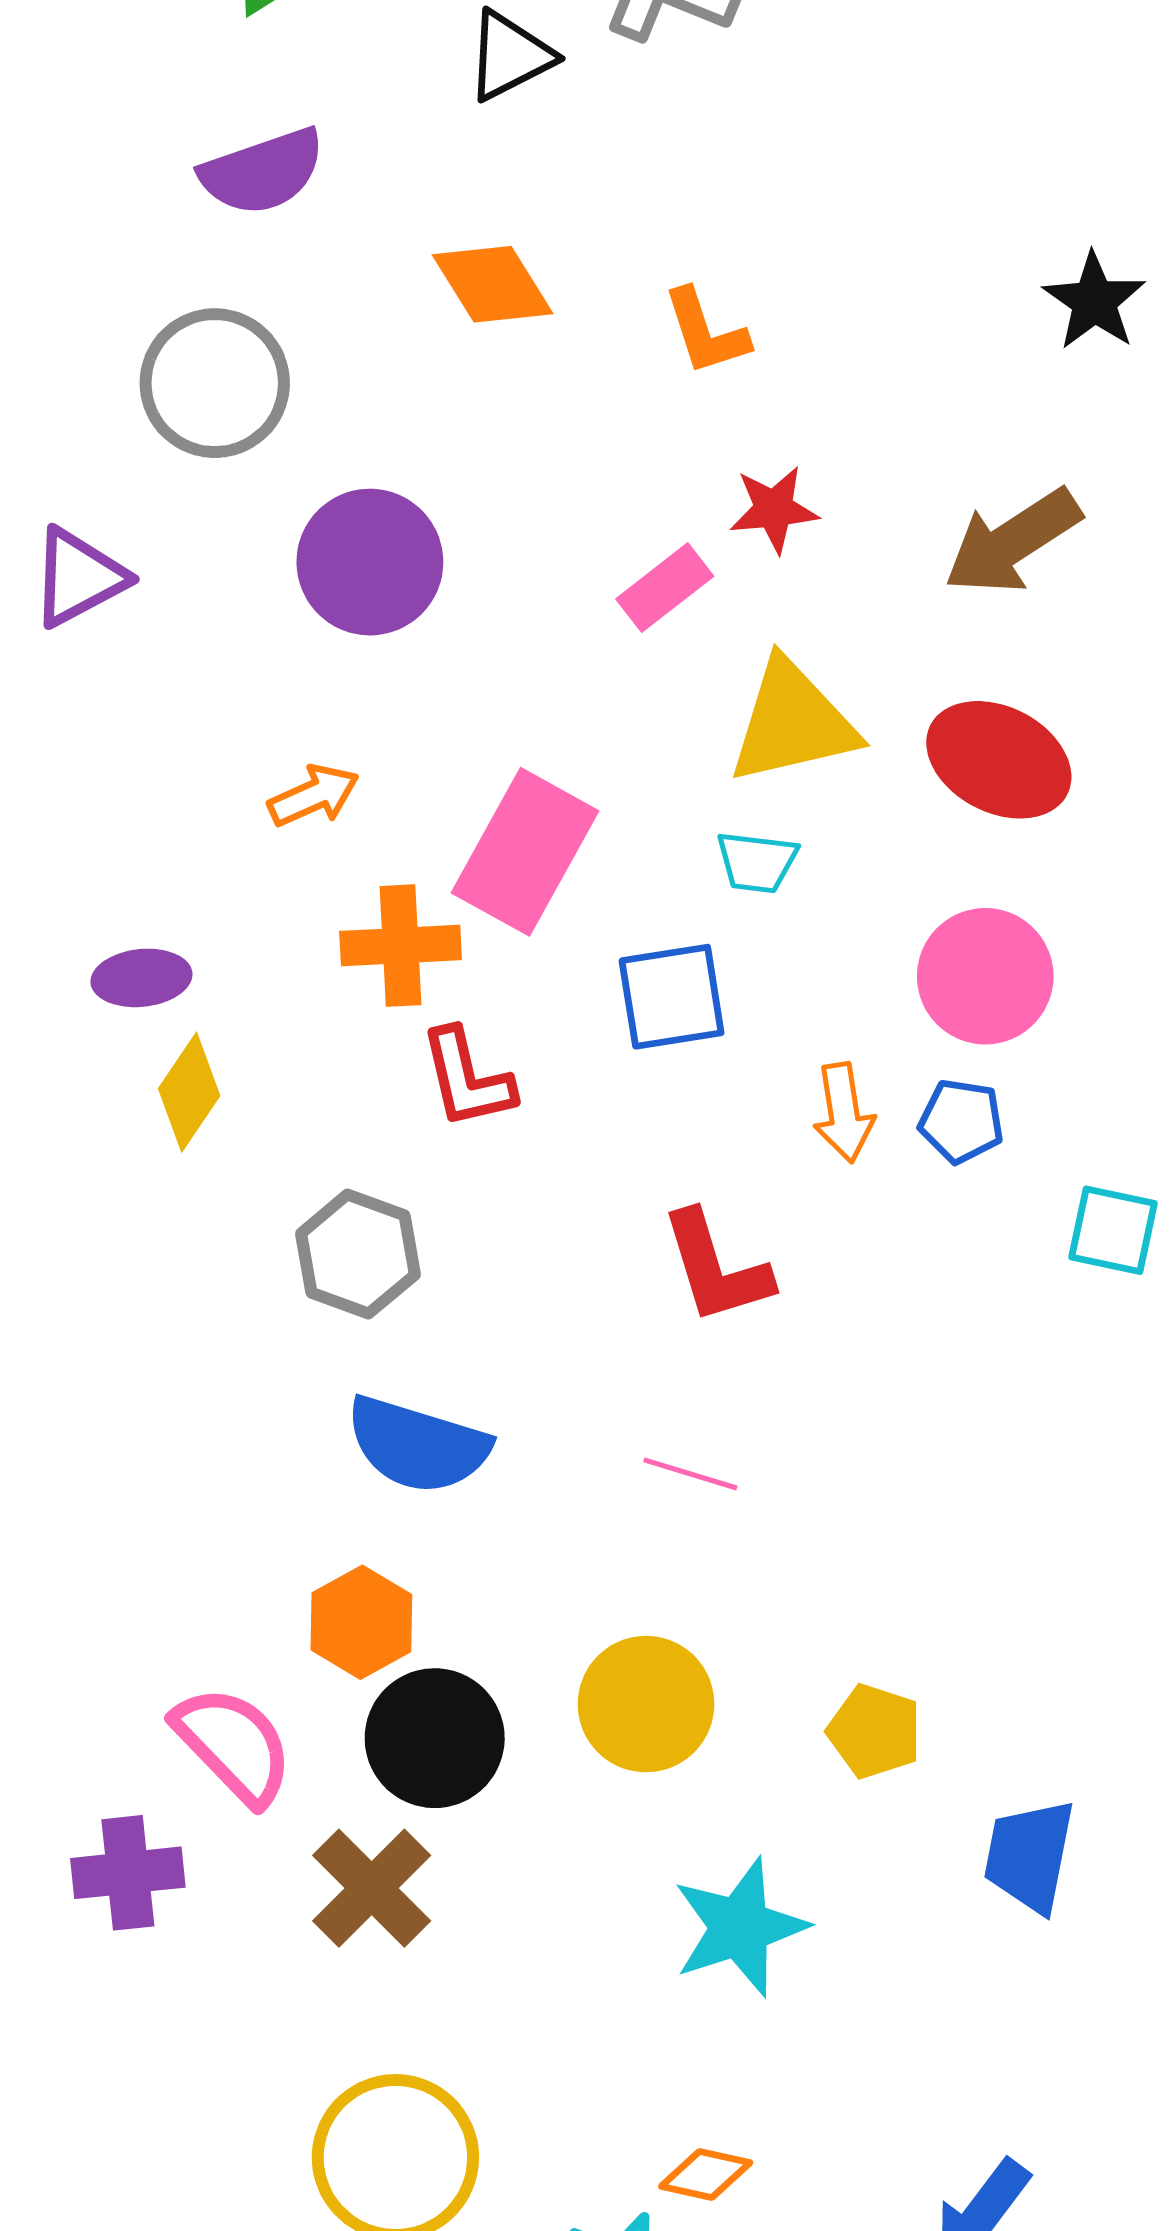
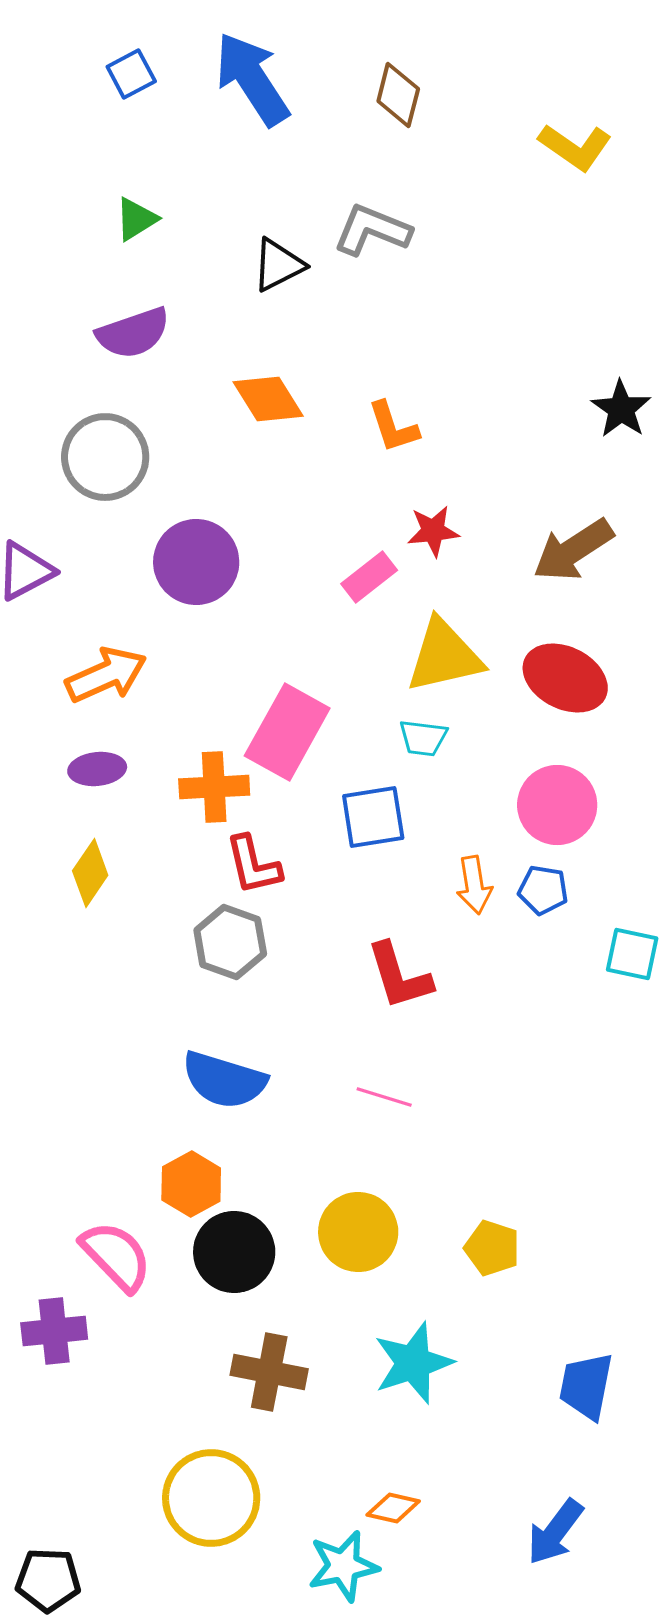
orange arrow: (314, 796) -> (106, 675), moved, size x1.5
purple ellipse: (141, 978) -> (97, 769), moved
gray hexagon: (358, 1254) -> (230, 942), moved
blue trapezoid: (1030, 1856) -> (586, 1386), moved
brown cross: (372, 1888) -> (269, 1372), moved, turned -34

